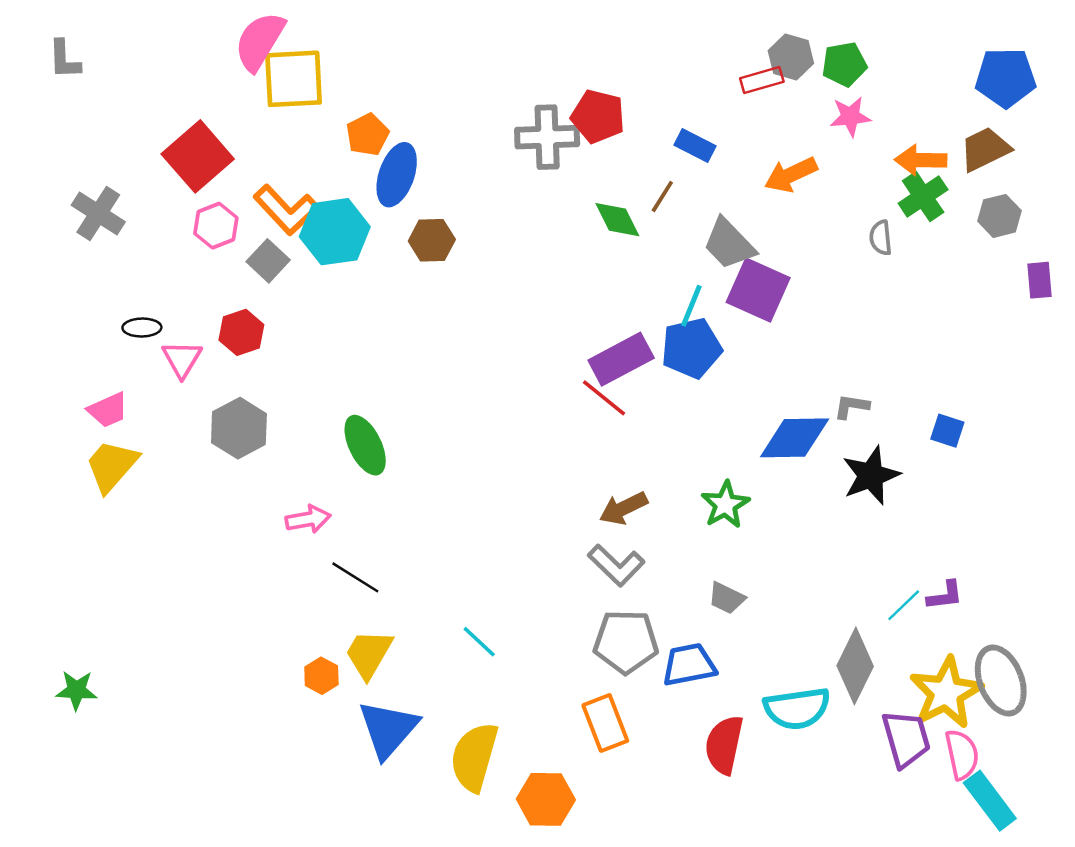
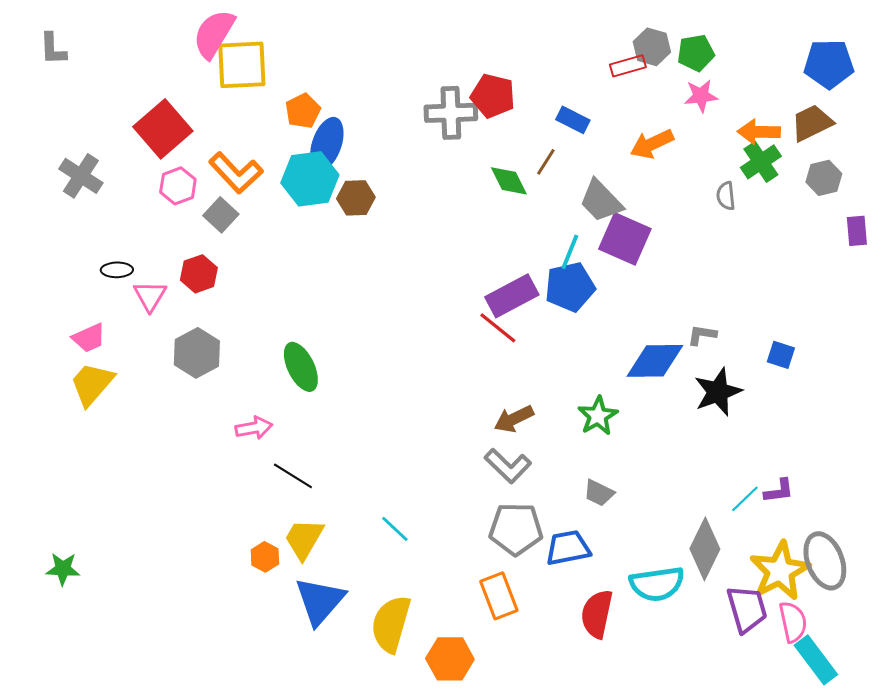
cyan hexagon: (335, 232) -> (310, 179), moved

